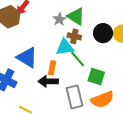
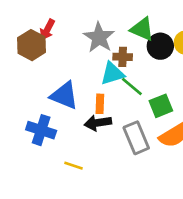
green triangle: (76, 16) -> (142, 29), moved
gray star: (59, 19) -> (99, 37), size x1.6
green square: (96, 77) -> (161, 106), turned -30

